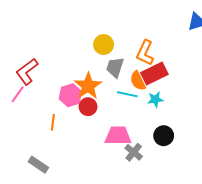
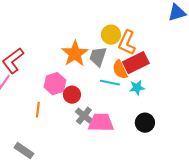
yellow circle: (104, 45) -> (111, 35), moved
orange star: (88, 86) -> (75, 54), moved
gray cross: (134, 152) -> (84, 116), moved

